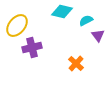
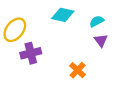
cyan semicircle: (86, 20) -> (97, 21), moved

